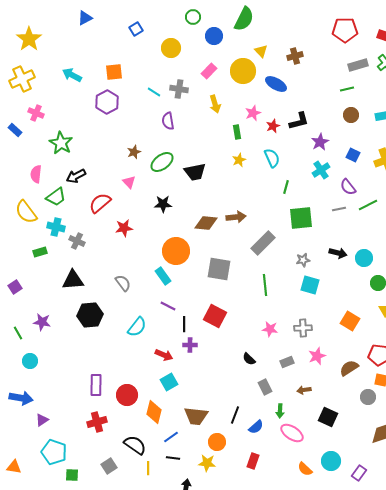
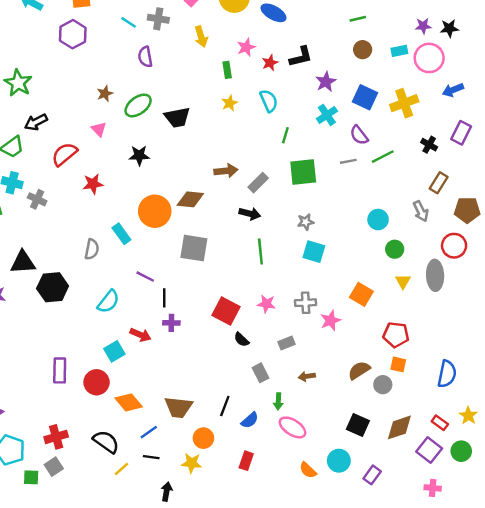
blue square: (353, 155) -> (365, 97), size x1.5
brown diamond: (206, 223) -> (190, 199), moved
gray rectangle: (263, 243) -> (258, 183), moved, size x0.7
black arrow: (338, 253) -> (250, 214), moved
gray square: (219, 269) -> (194, 248), moved
cyan rectangle: (163, 276) -> (121, 234), moved
black triangle: (73, 280) -> (23, 262), moved
gray semicircle: (123, 283) -> (92, 249), turned 48
red square: (215, 316) -> (226, 311), moved
pink star: (317, 356) -> (331, 320), moved
brown semicircle: (349, 368) -> (359, 370), moved
cyan square: (169, 382) -> (114, 351), moved
orange diamond: (154, 412) -> (129, 402), turned -55
black square: (328, 417) -> (358, 425), moved
red cross: (97, 422) -> (56, 437), moved
gray square: (109, 466) -> (54, 467), moved
yellow line: (148, 468) -> (121, 469), turned 48

